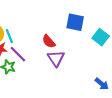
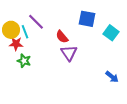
purple line: (18, 54) -> (36, 22), moved

